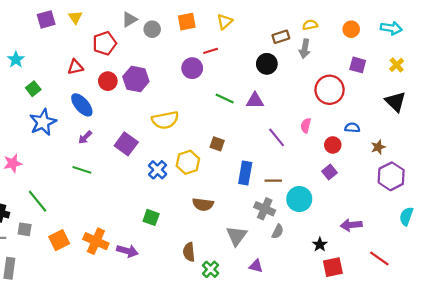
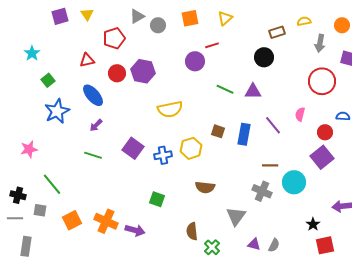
gray arrow: (305, 49) -> (320, 43), moved
purple square: (126, 144) -> (133, 148), moved
blue cross: (158, 170) -> (163, 155), turned 36
purple square: (330, 172) -> (322, 157), size x1.6
blue rectangle: (245, 173) -> (244, 134), moved
gray semicircle: (278, 231) -> (274, 245), moved

